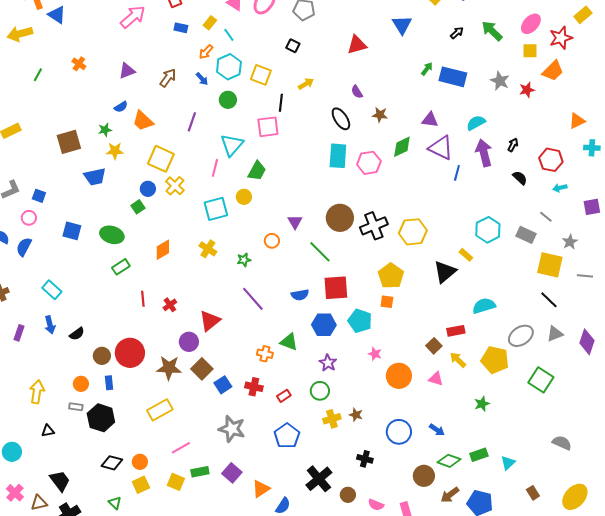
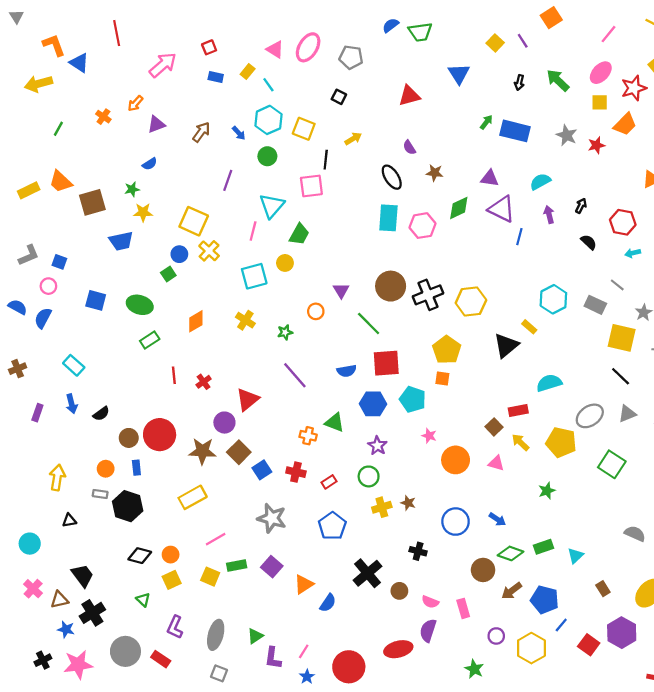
black arrow: (457, 33) -> (519, 83), turned 144
orange arrow: (206, 52) -> (135, 103), moved
orange trapezoid: (143, 121) -> (61, 182), moved
purple arrow: (484, 153) -> (549, 215), size x0.6

